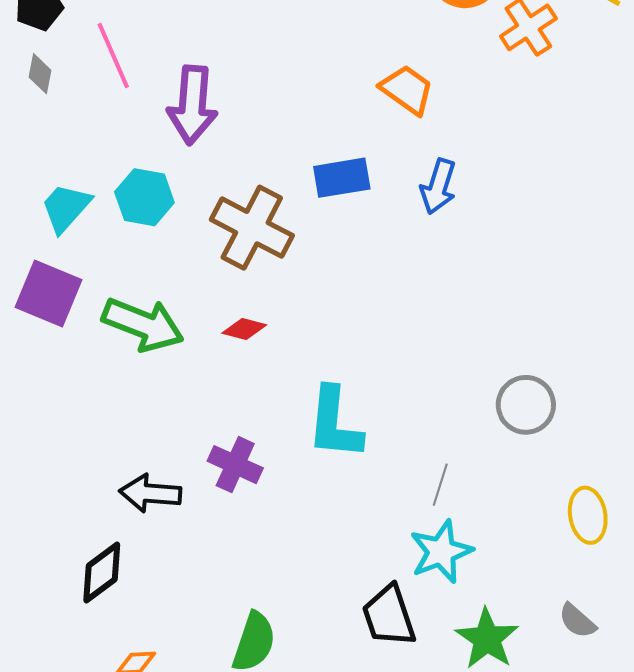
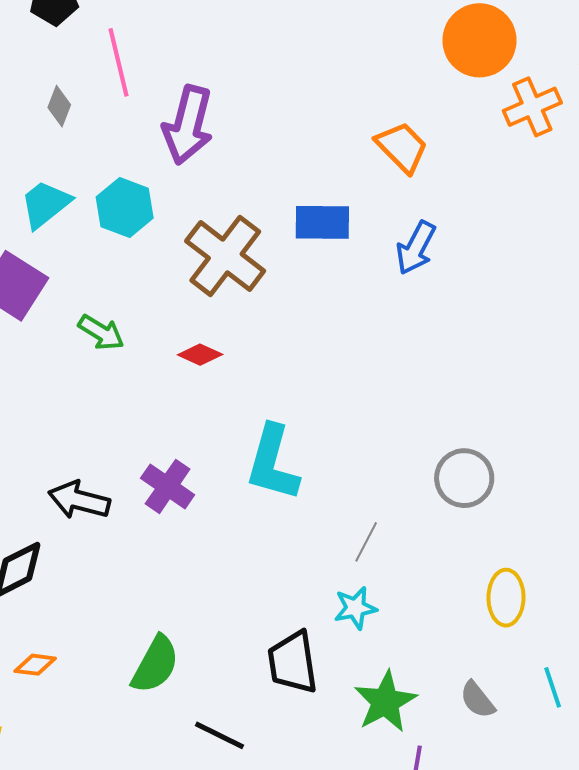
gray diamond: (40, 74) -> (59, 106), moved
green arrow: (143, 324) -> (101, 332), size x0.6
cyan star: (441, 552) -> (355, 608), size x0.7

